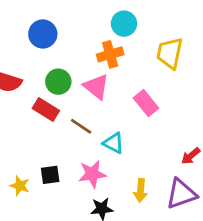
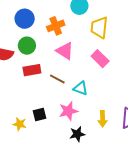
yellow trapezoid: (170, 53) -> (99, 27), moved
orange cross: (110, 54) -> (56, 26), moved
green circle: (58, 82) -> (27, 46), moved
red rectangle: (46, 110) -> (32, 70), turned -36

